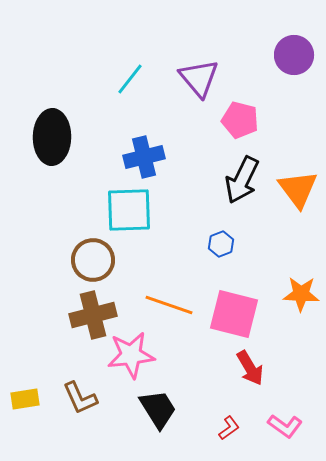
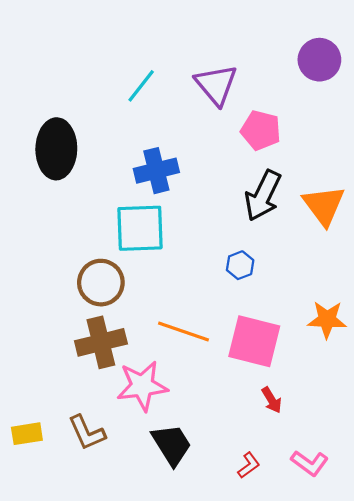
red arrow: (250, 368) -> (272, 400), size x0.7

